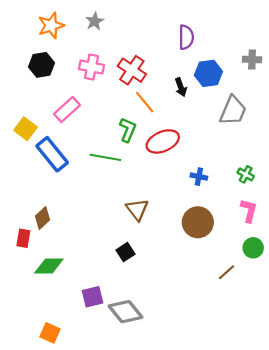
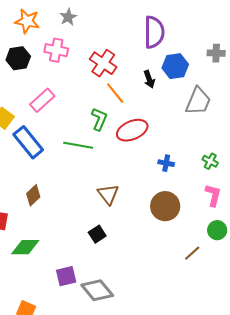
orange star: (51, 26) -> (27, 21), turned 30
purple semicircle: (186, 37) -> (154, 32), size x1.4
pink cross: (91, 67) -> (56, 50), moved
brown diamond: (43, 218) -> (33, 195), moved

